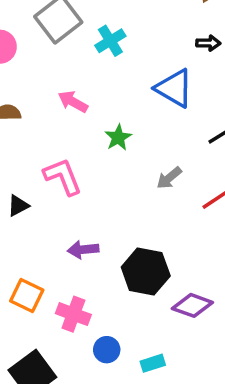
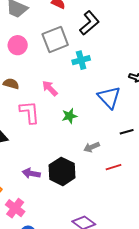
pink L-shape: (63, 177) -> (30, 112), moved
black hexagon: (146, 271) -> (62, 171), moved

